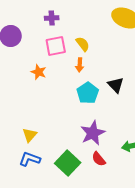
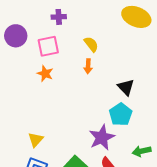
pink square: (56, 46) -> (48, 46), moved
cyan pentagon: (88, 93) -> (121, 114), moved

